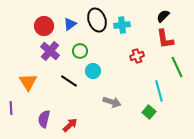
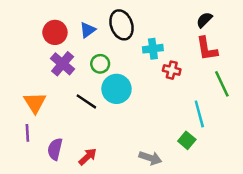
cyan cross: (122, 25) -> (153, 49), moved
red cross: (137, 56) -> (172, 70), turned 32
cyan circle: (93, 71) -> (116, 89), size x1.5
gray arrow: (112, 102) -> (150, 158), moved
purple line: (11, 108) -> (27, 133), moved

